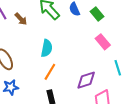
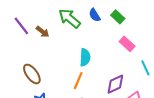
cyan semicircle: (47, 48) -> (85, 57), moved

